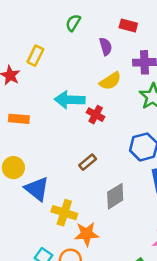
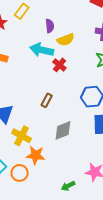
purple semicircle: (106, 46) -> (50, 26), moved
yellow semicircle: (110, 81) -> (66, 40), moved
brown rectangle: (88, 162) -> (47, 100), turned -32

